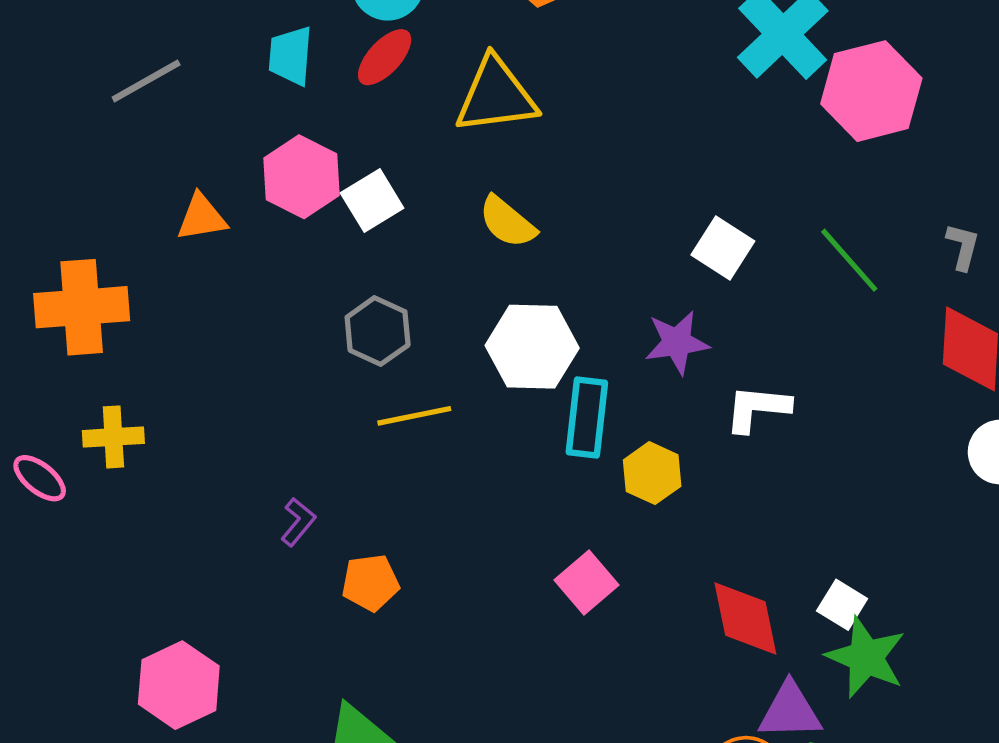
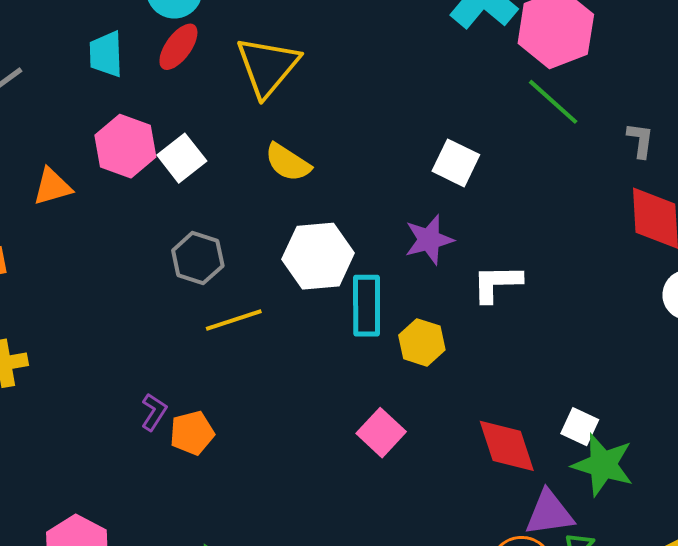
yellow triangle: (496, 96) -> (268, 66), turned -36
green line: (849, 260) -> (553, 102), moved
orange pentagon: (370, 583) -> (192, 433), moved

